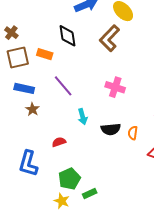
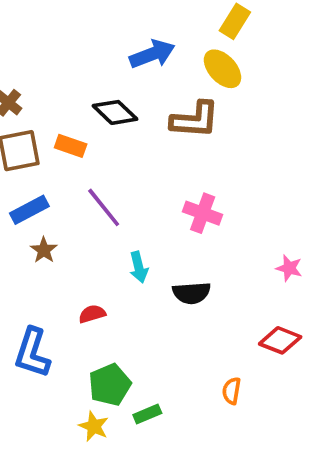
black diamond: (67, 36) -> (115, 112), turned -40
brown L-shape: (109, 38) -> (195, 120), turned -132
blue rectangle: (24, 88) -> (29, 210), turned -42
orange semicircle: (133, 133) -> (232, 391), moved

